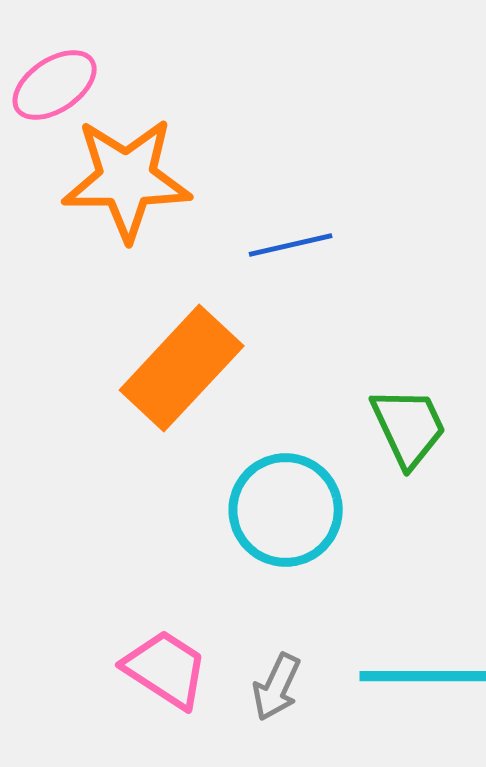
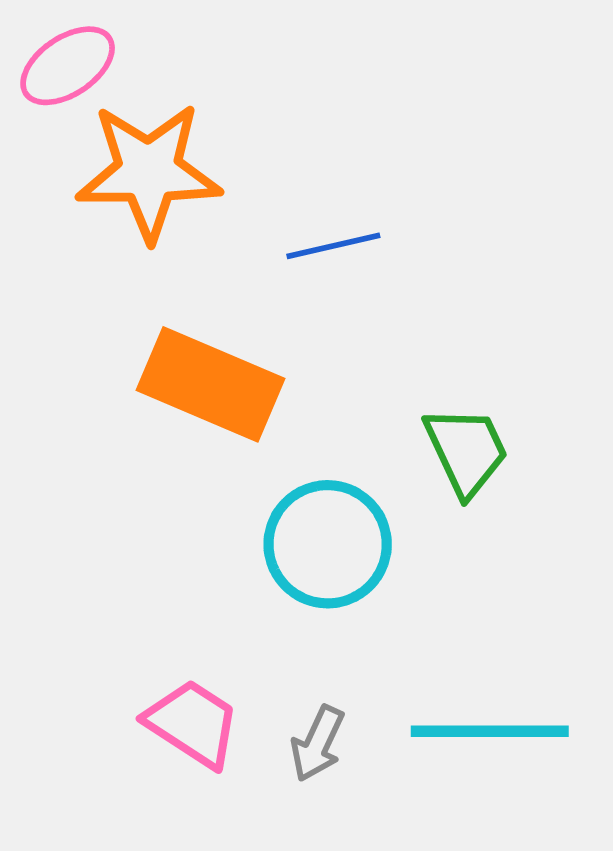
orange rectangle: (182, 368) -> (211, 384), turned 70

